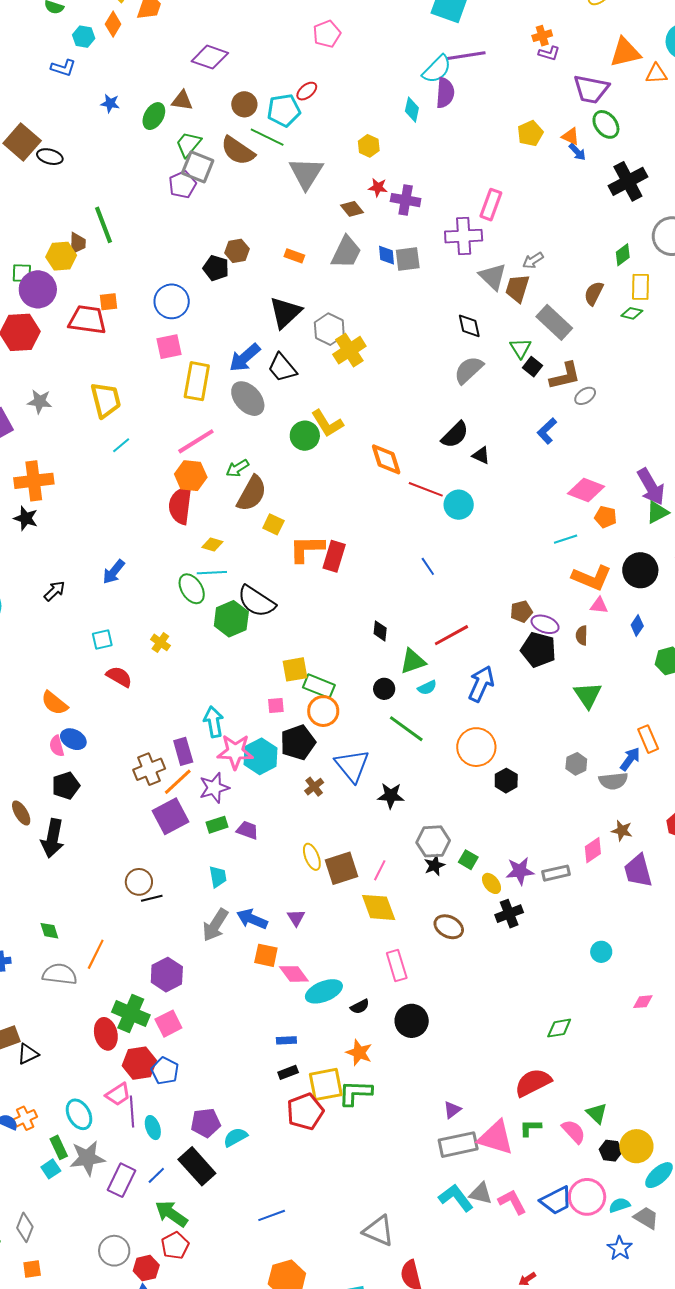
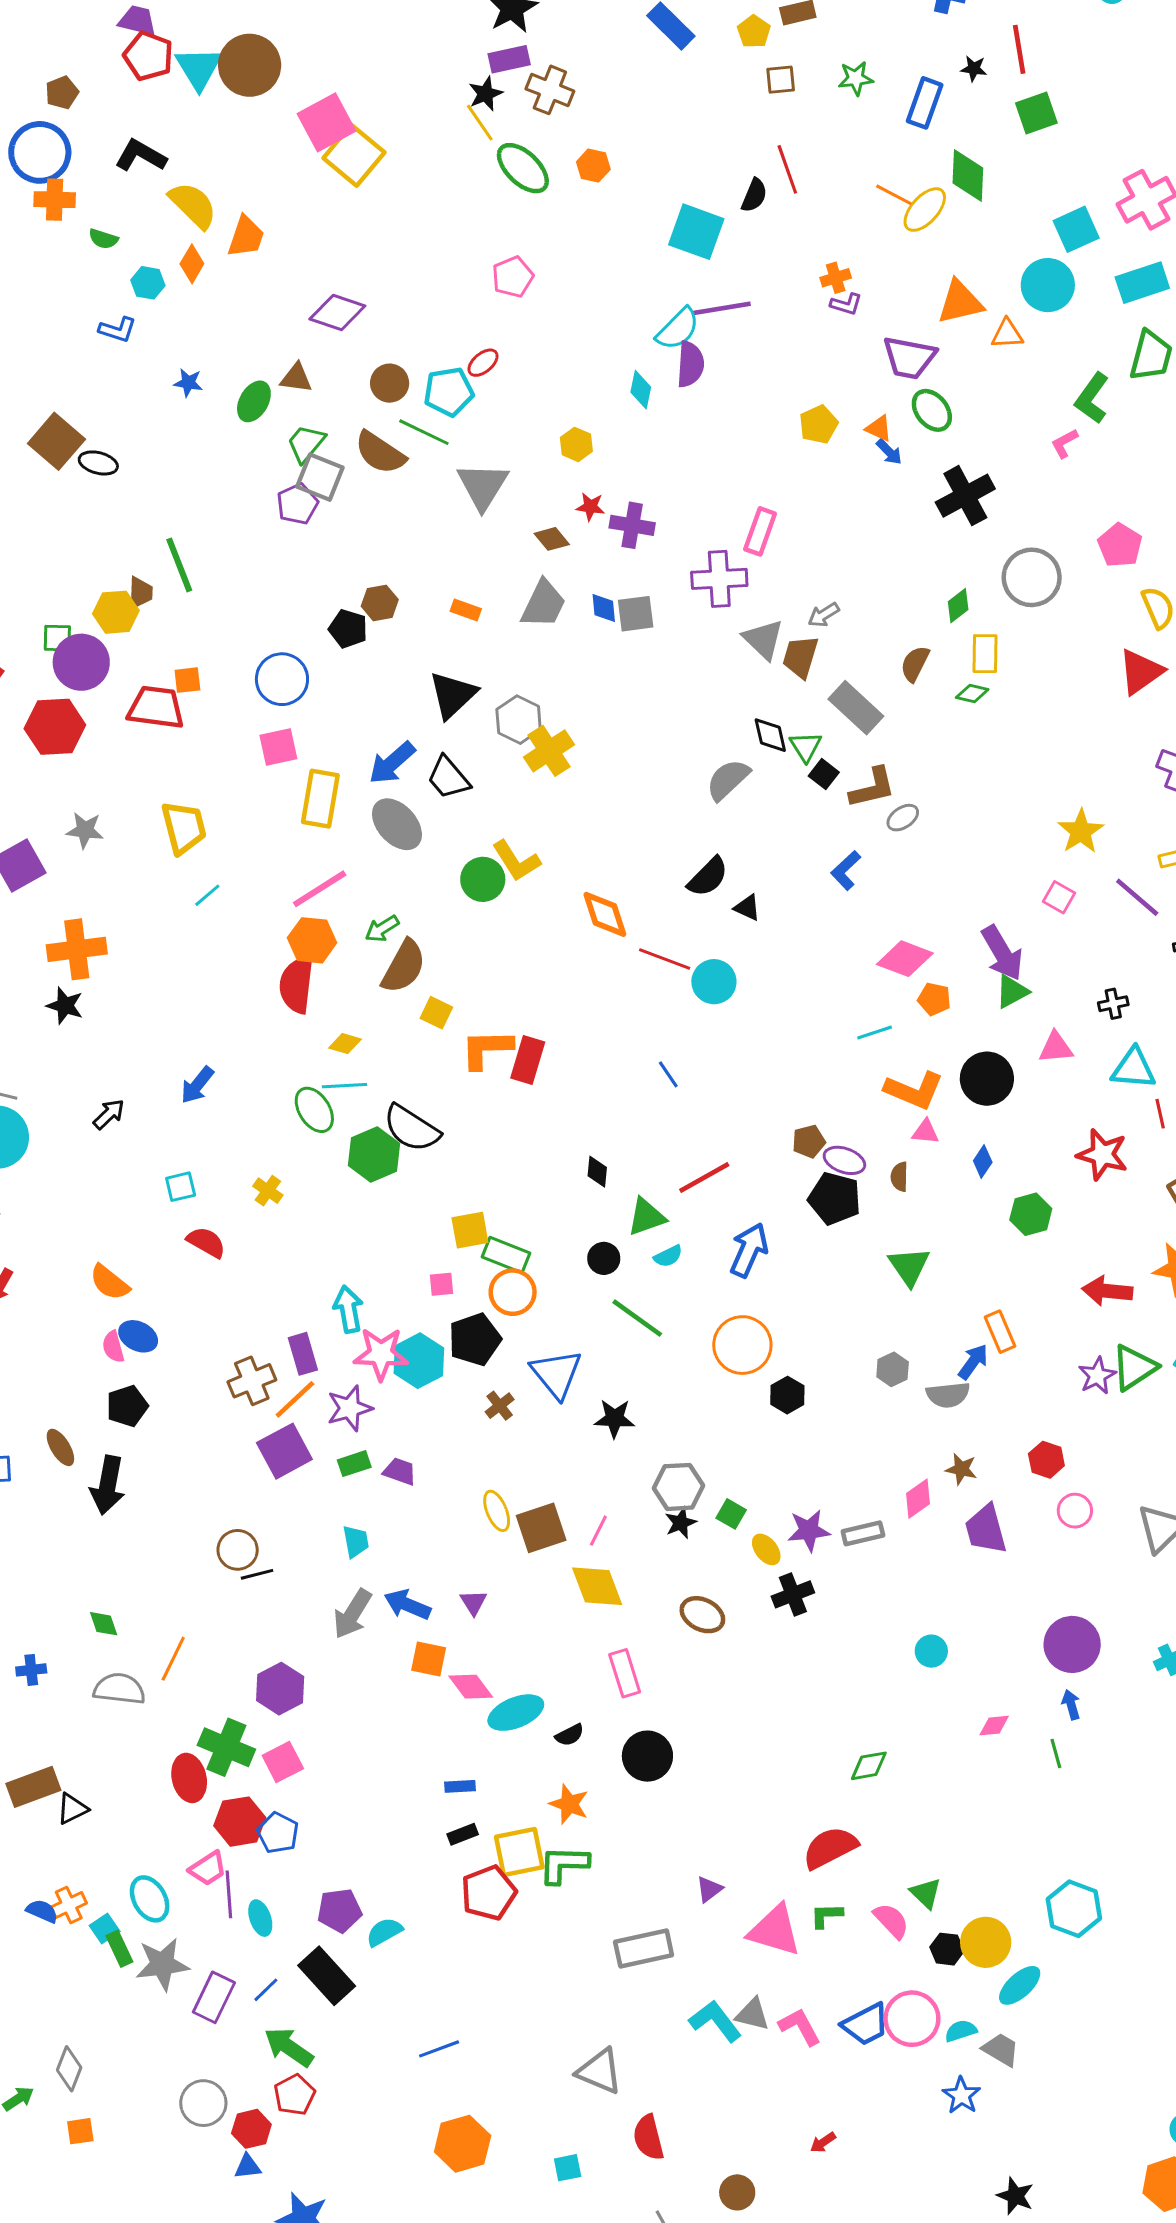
black diamond: (469, 326) -> (770, 735), moved
gray rectangle: (458, 1145) -> (644, 1949), moved
cyan square: (51, 1169) -> (105, 1929), moved

